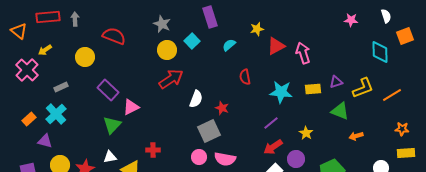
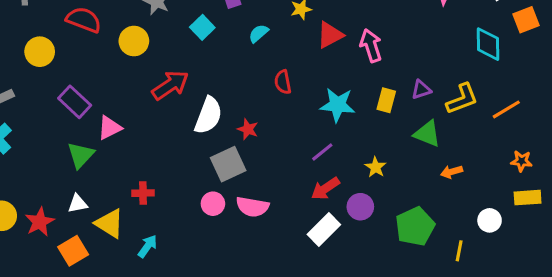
yellow circle: (167, 50) -> (134, 41), moved
yellow rectangle: (313, 89) -> (386, 100), turned -70
white semicircle: (196, 99) -> (208, 116), size x1.4

